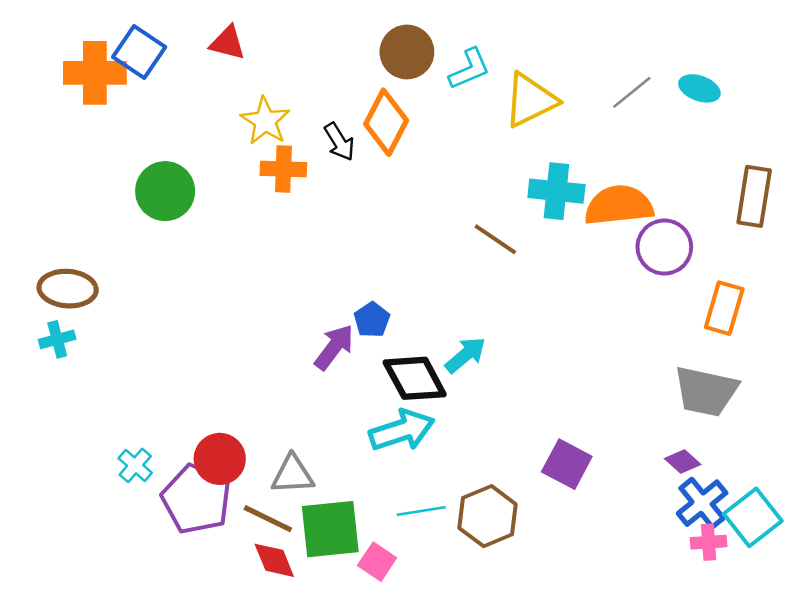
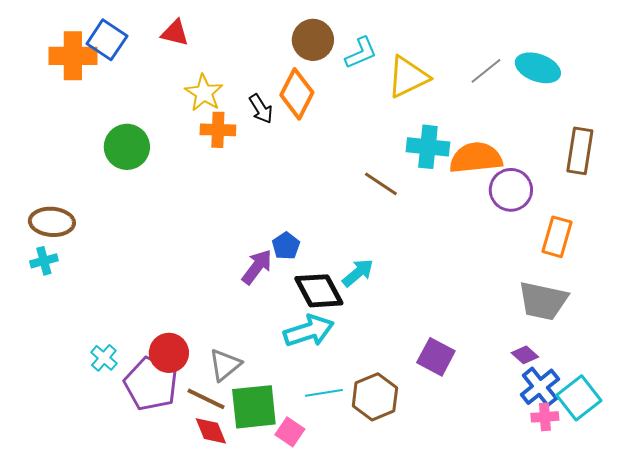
cyan ellipse: (699, 88) -> (538, 68), size x1.4
gray triangle: (293, 475) -> (225, 365), turned -36

